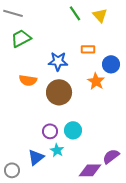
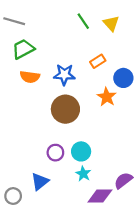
orange rectangle: (88, 49) -> (98, 61), turned -32
orange semicircle: (28, 80) -> (30, 77), moved
cyan star: (57, 150) -> (83, 174), moved

